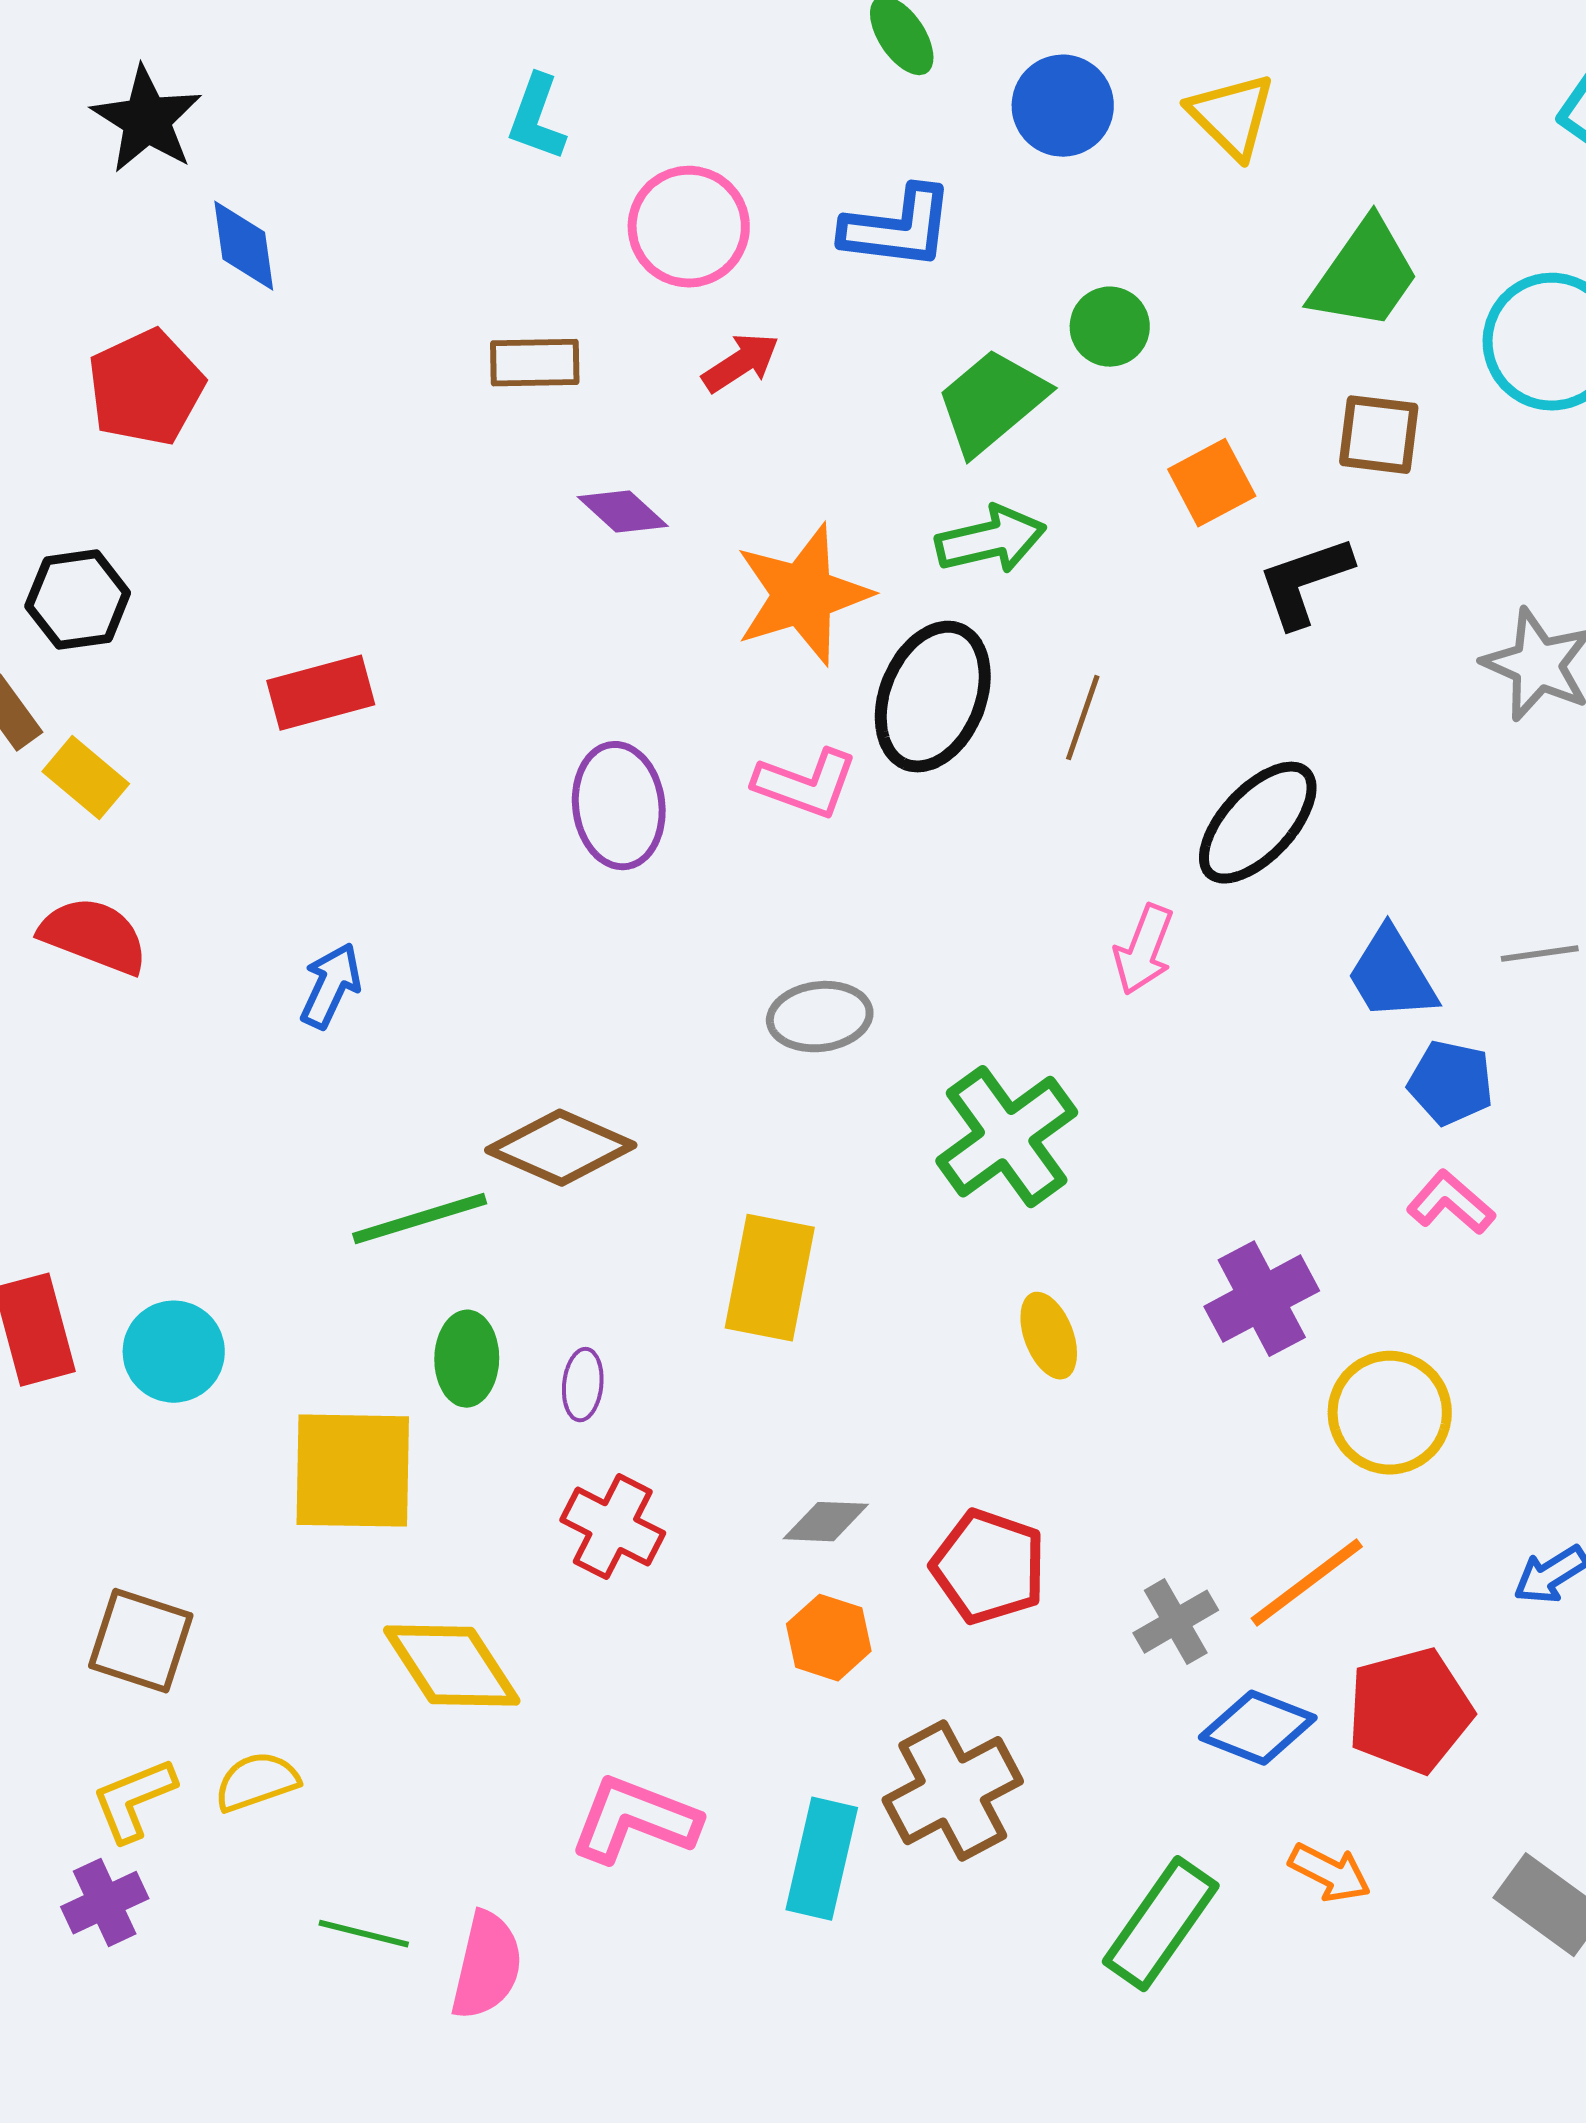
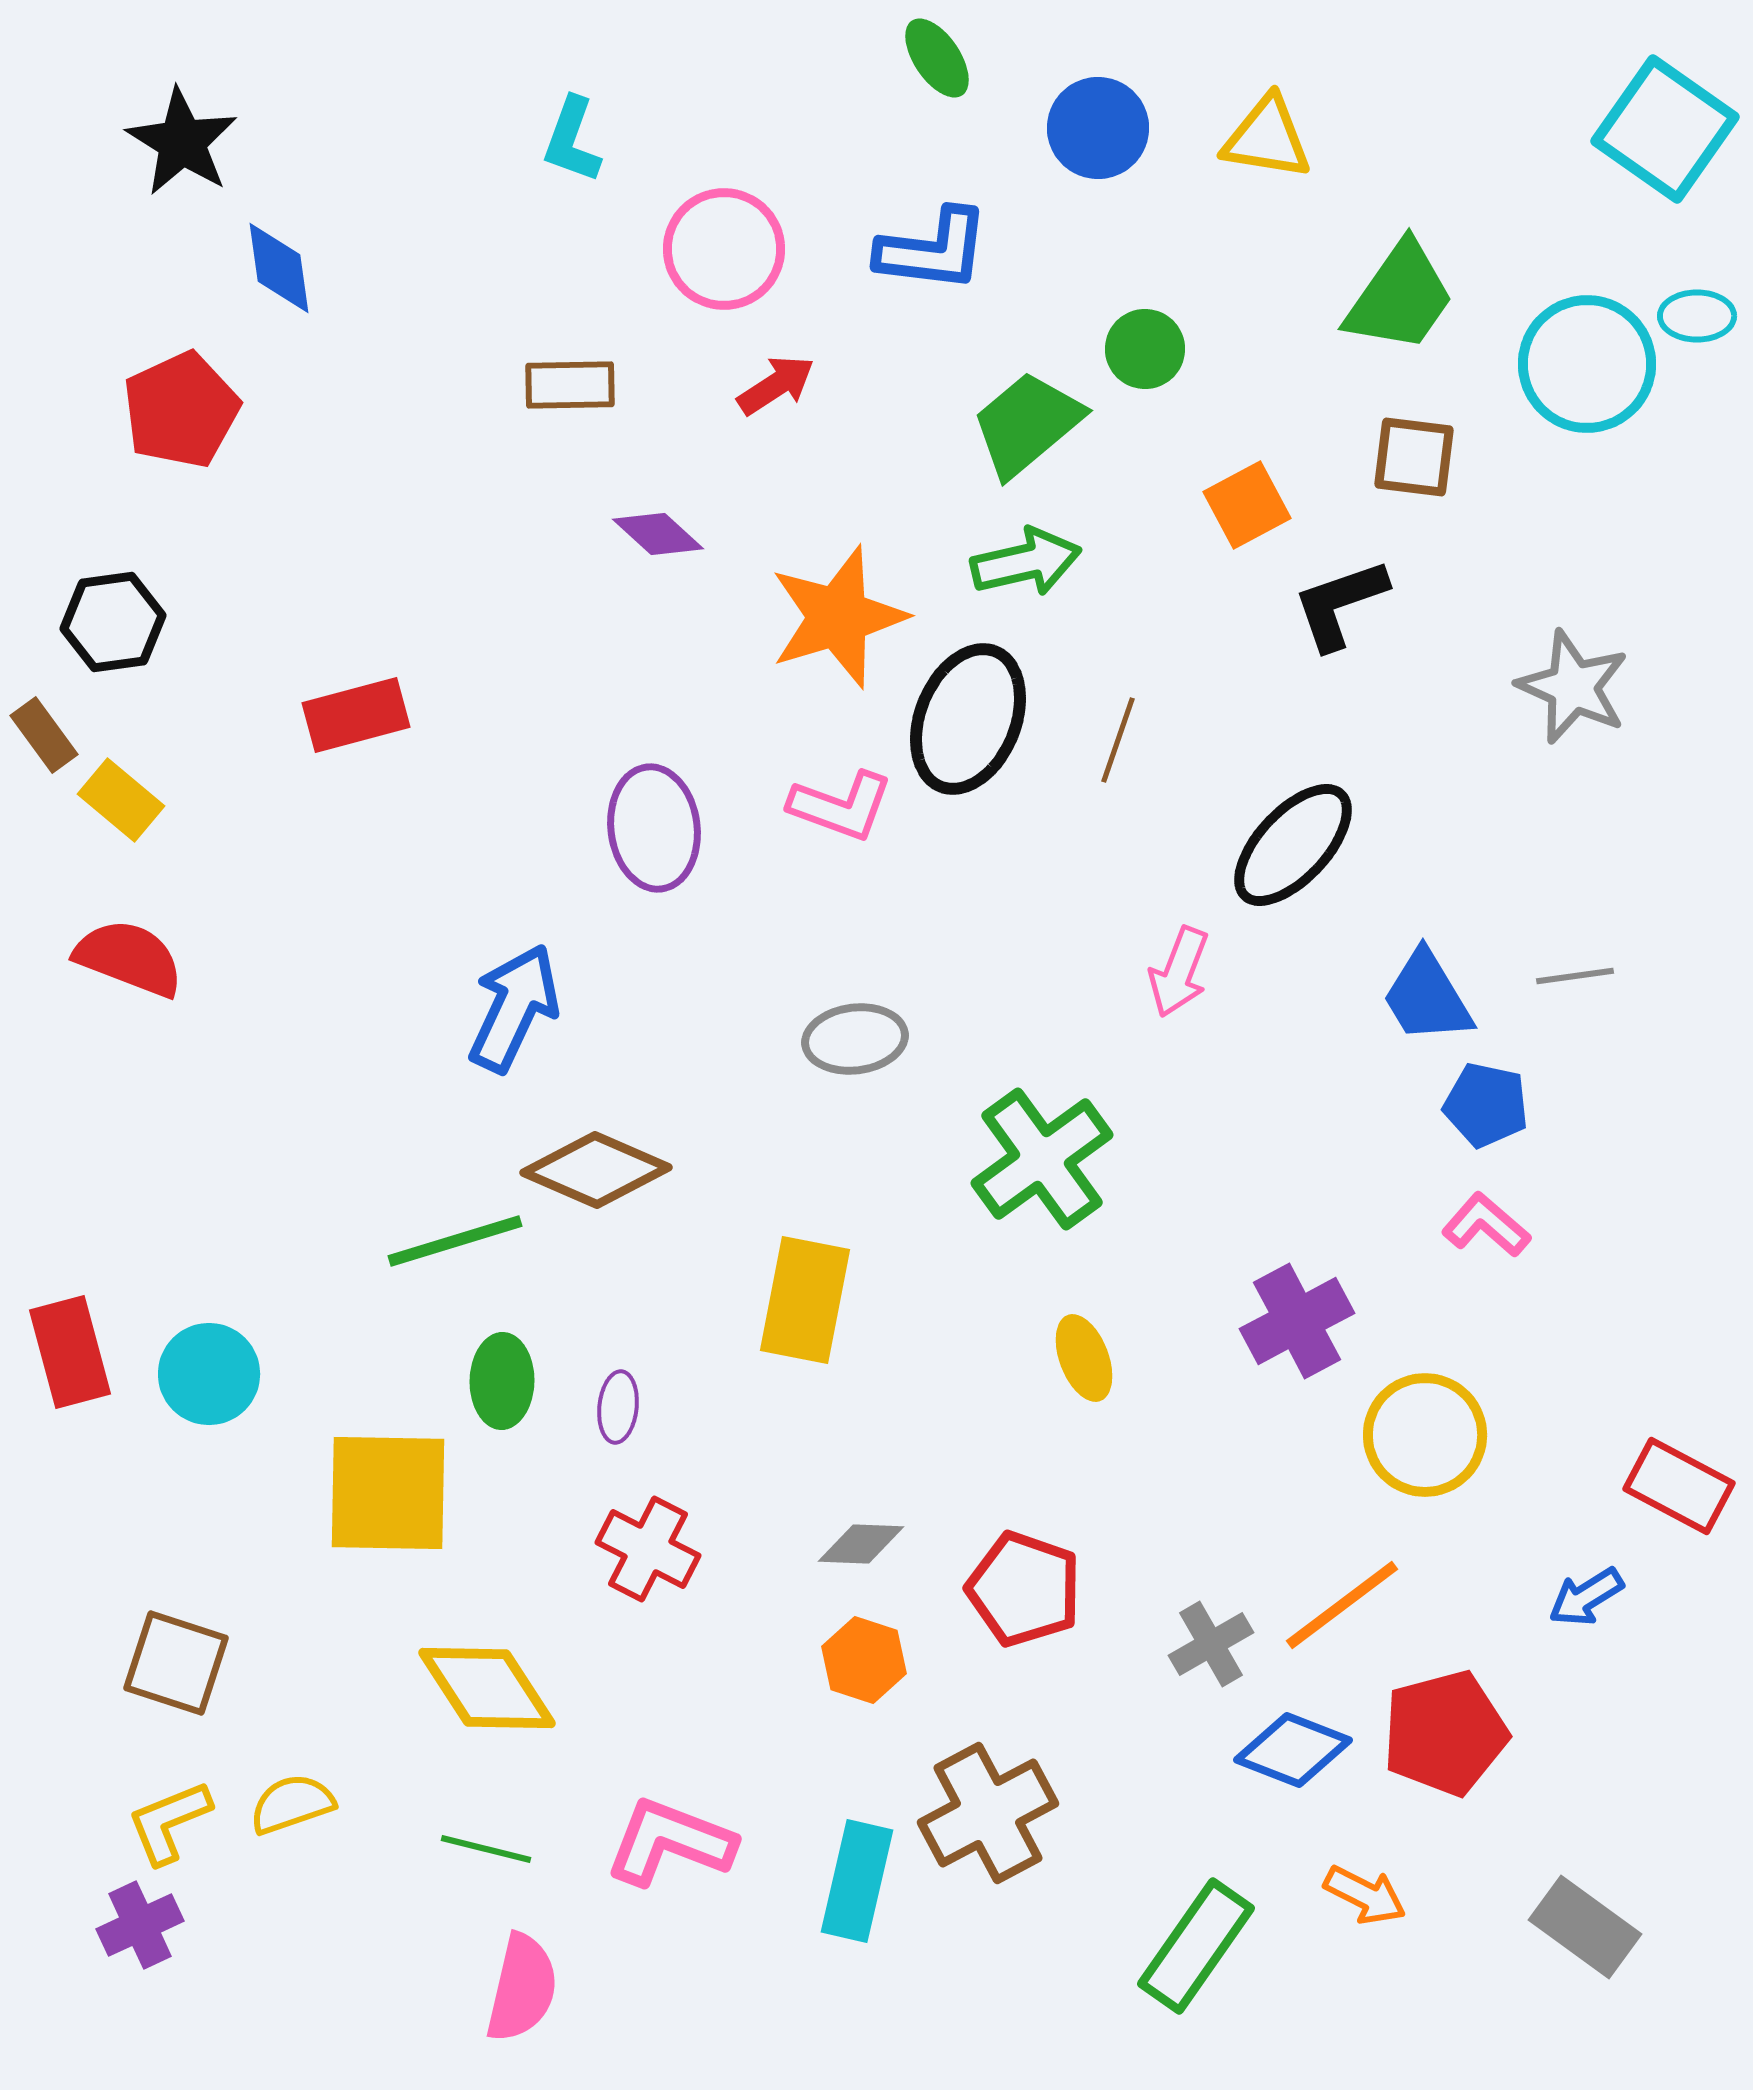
yellow triangle: (1232, 116) -> (1267, 138), turned -36
blue arrow: (331, 986) -> (514, 1008), moved, size x1.5
green line: (364, 1934) -> (486, 1849), moved

